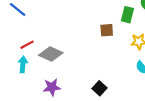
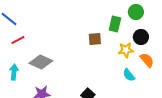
red line: (27, 45) -> (18, 40), moved

